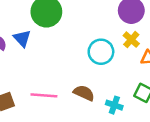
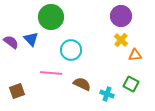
cyan circle: (101, 52) -> (71, 50), moved
pink line: (44, 95) -> (51, 73), moved

